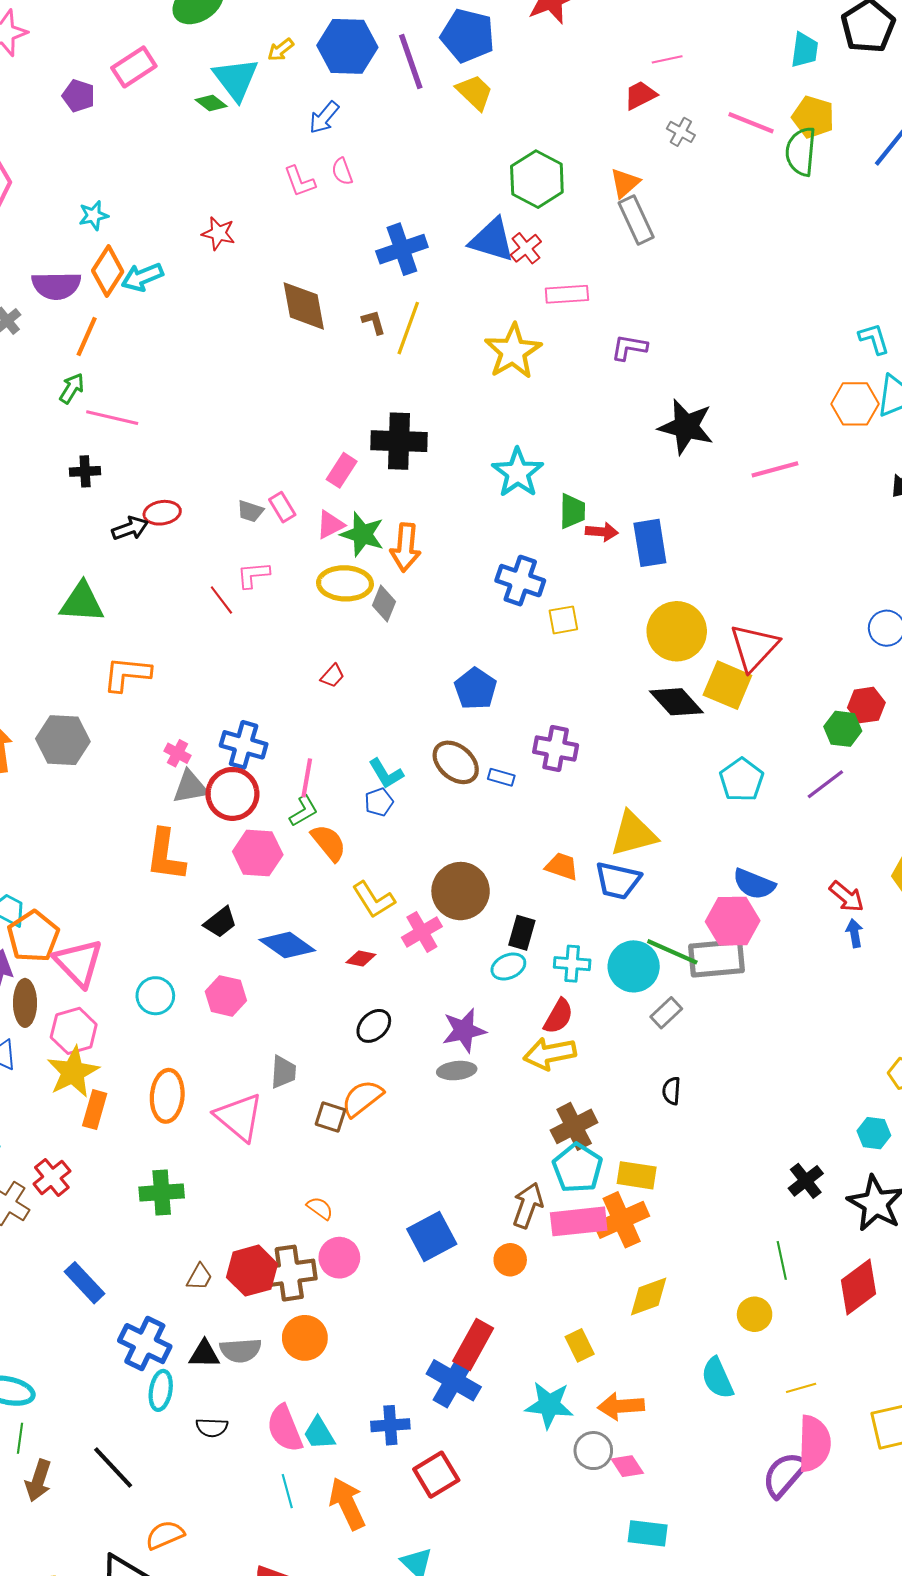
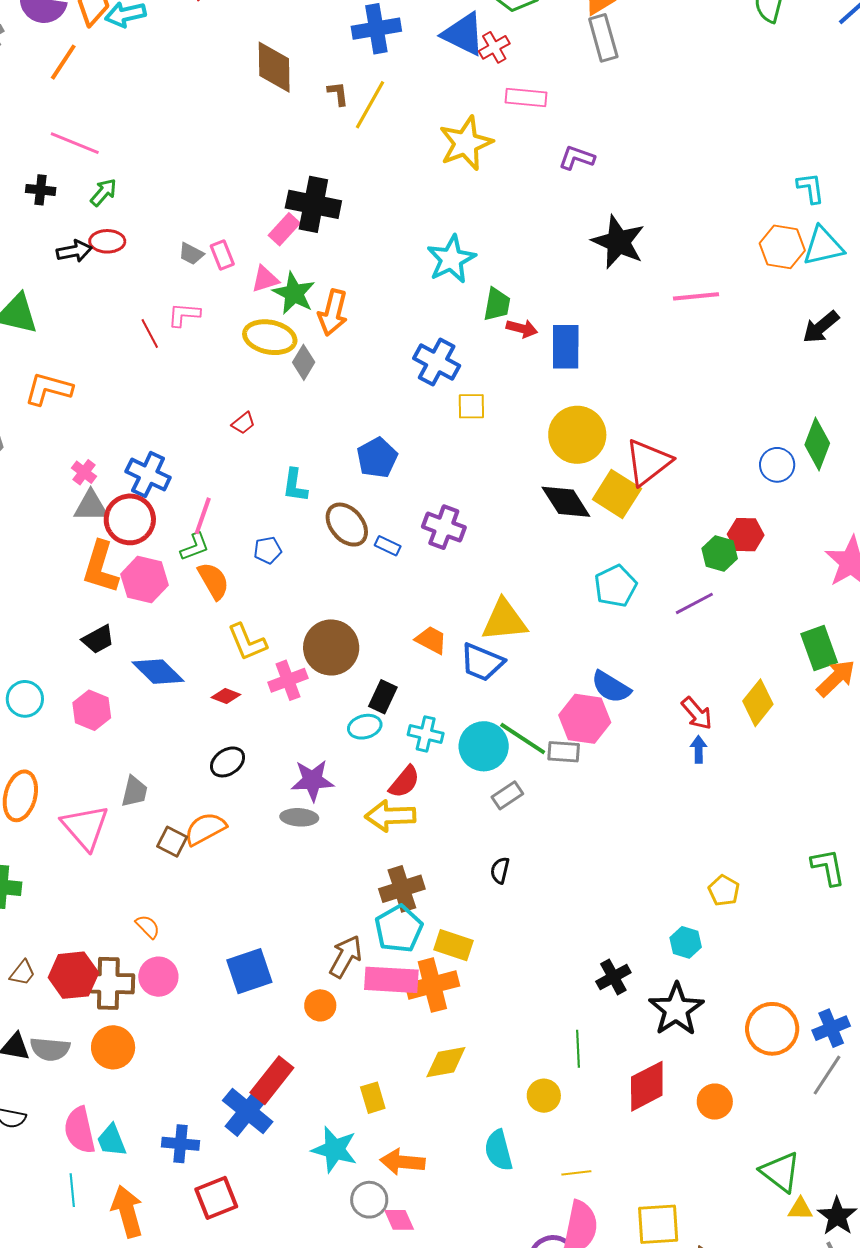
green arrow: (72, 388) -> (104, 192), moved
black cross: (399, 441) -> (313, 204), moved
cyan L-shape: (386, 774) -> (295, 485), moved, turned 30
orange L-shape: (165, 855) -> (101, 567), moved
gray rectangle: (716, 958) -> (564, 752), size x0.6

